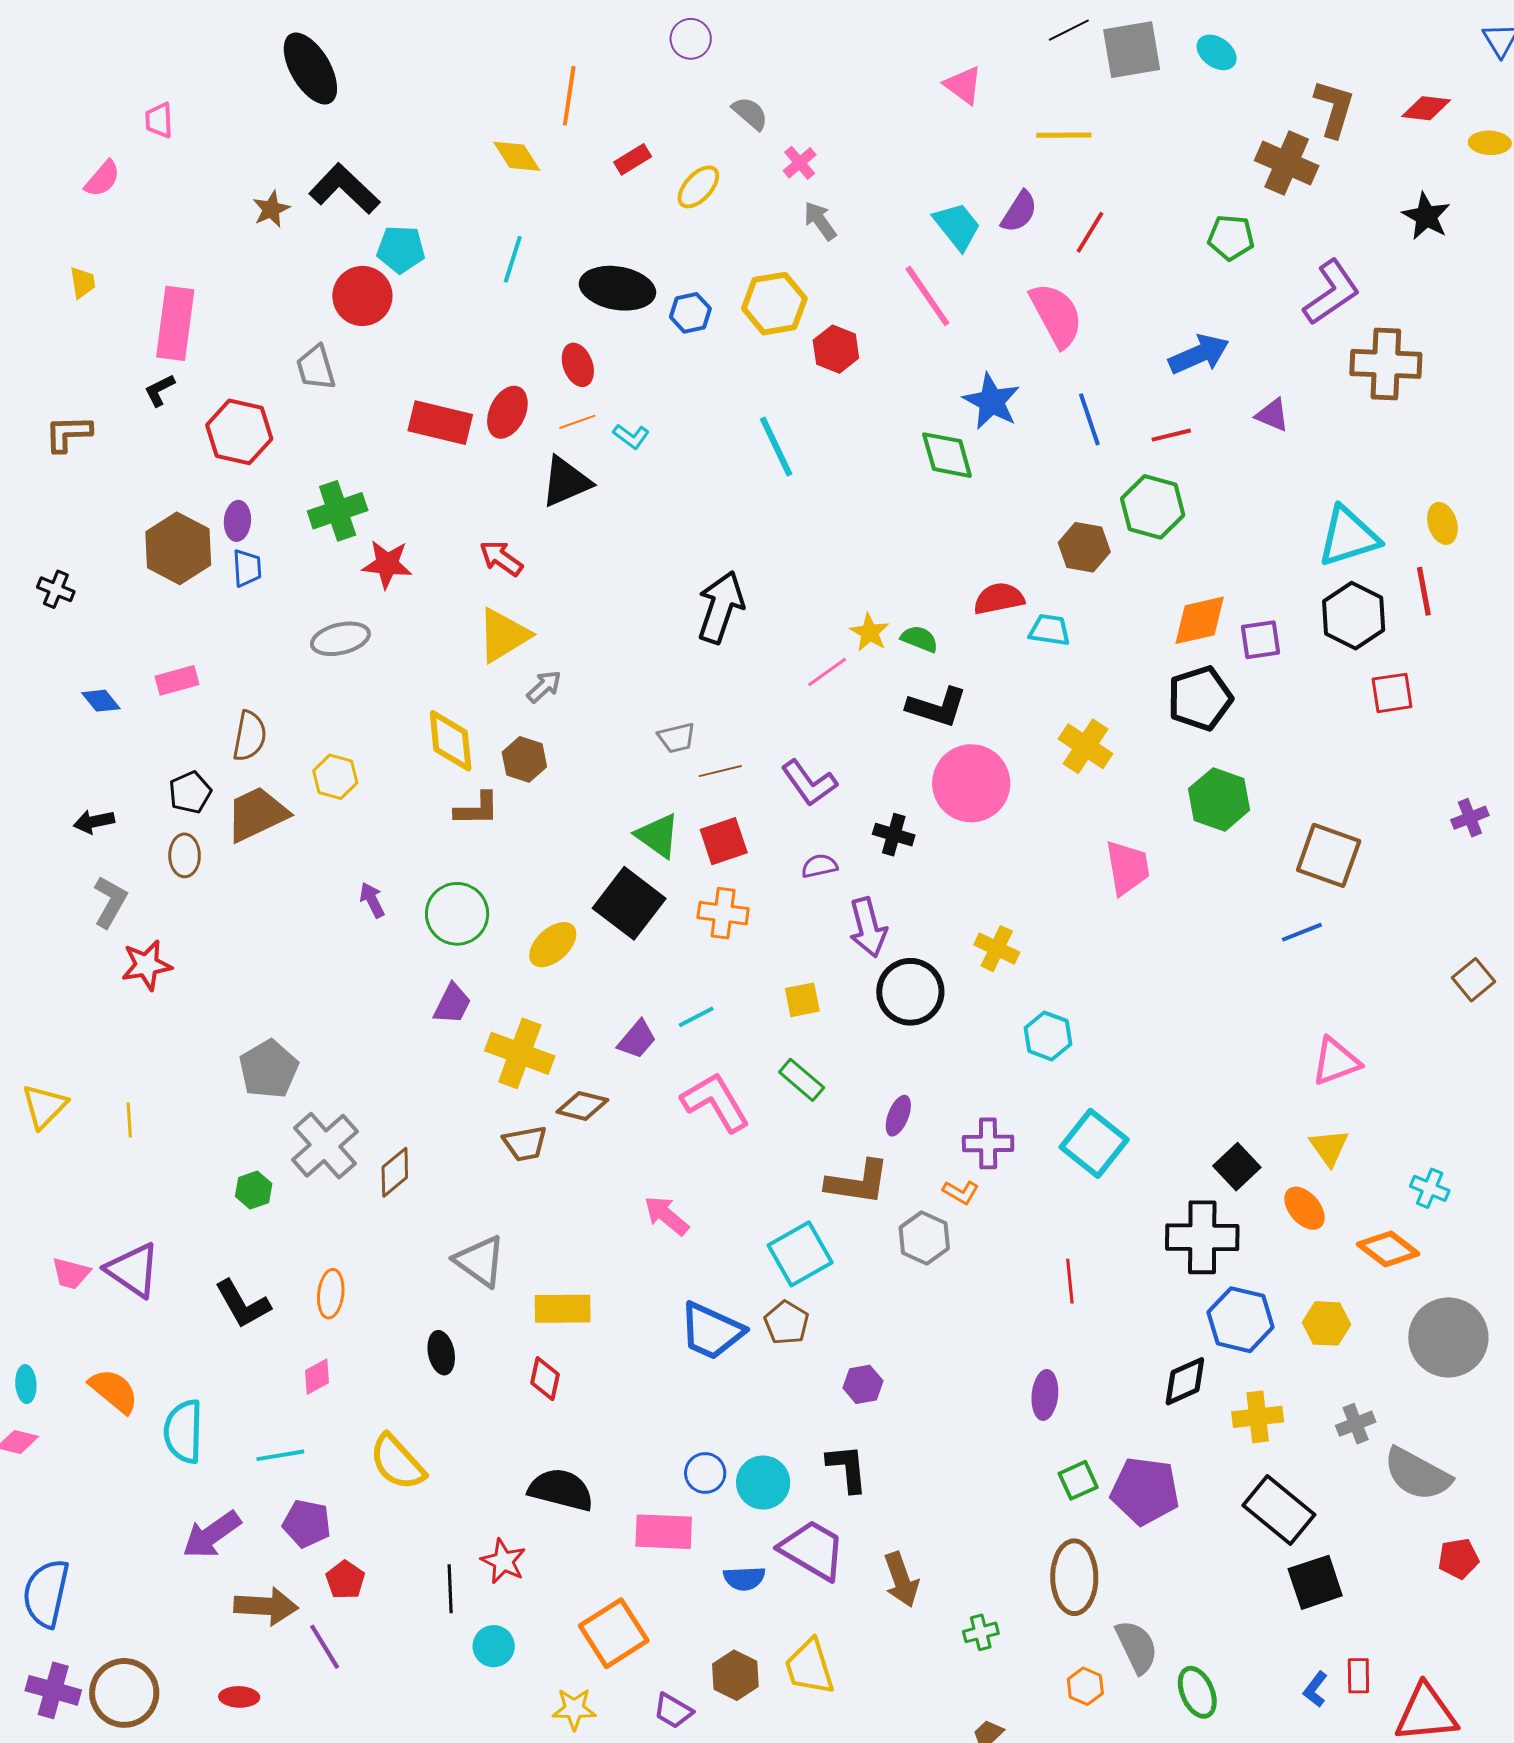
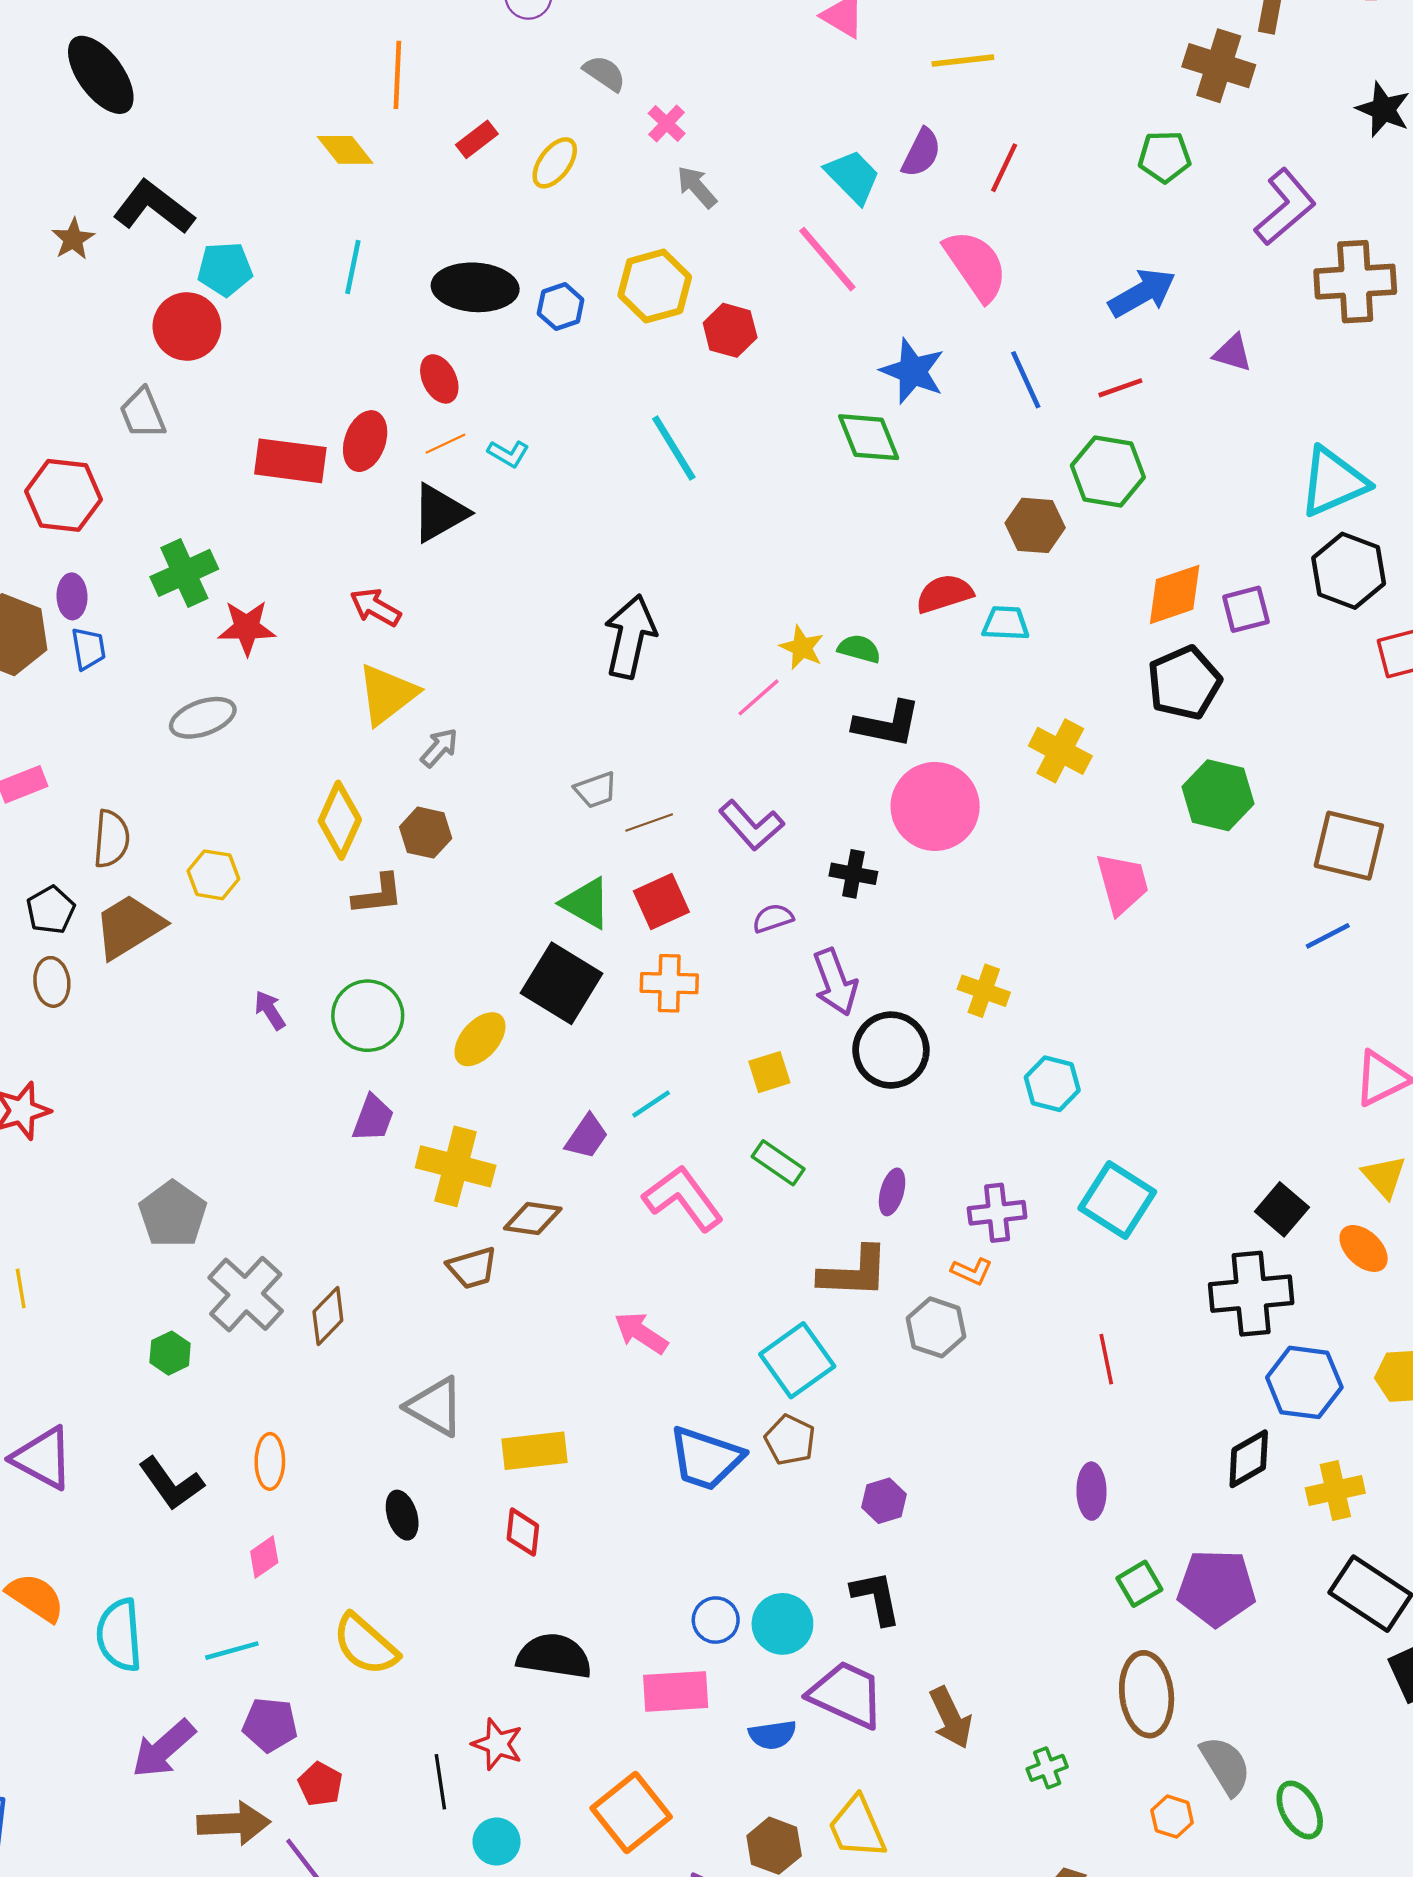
yellow diamond: (451, 741) -> (340, 820), turned 36

